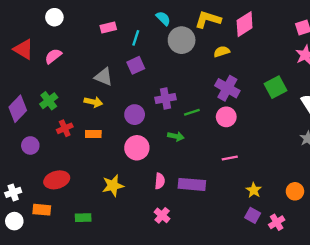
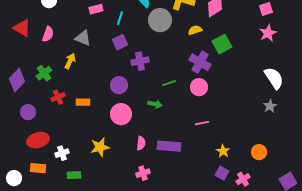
pink semicircle: (53, 56) -> (48, 34), turned 147
gray triangle: (104, 77) -> (83, 38), moved
green square: (275, 87) -> (222, 44), moved
purple cross: (166, 99) -> (140, 61), moved
yellow arrow: (93, 102) -> (70, 61), moved, turned -77
red ellipse: (57, 180) -> (38, 140), moved
white cross: (13, 192) -> (62, 153), moved
pink cross: (162, 215) -> (143, 173), turned 32

